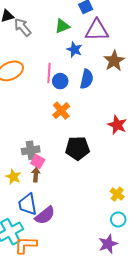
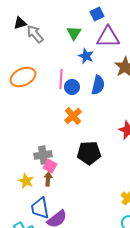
green triangle: (62, 26) -> (74, 33), turned -35

